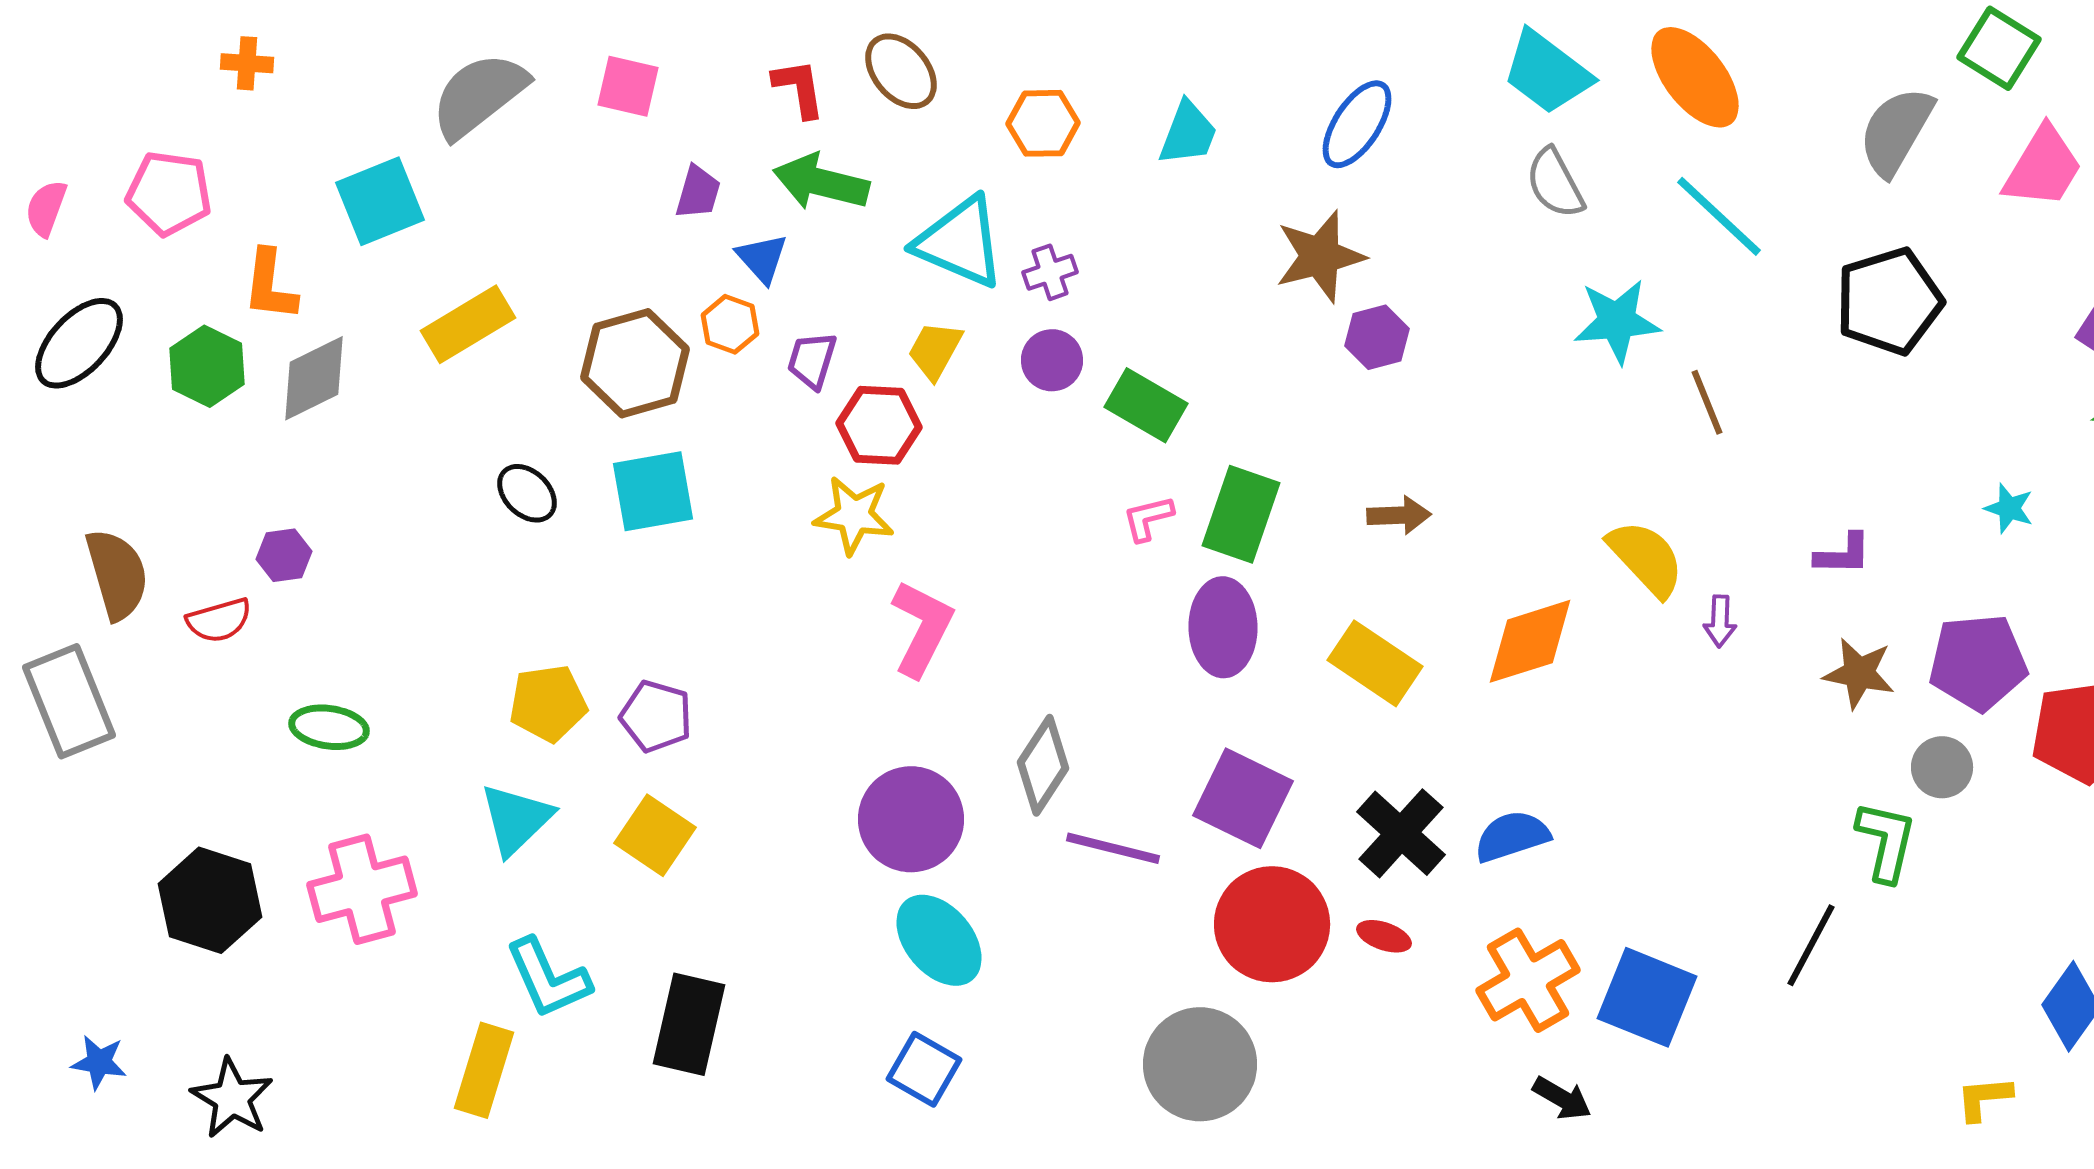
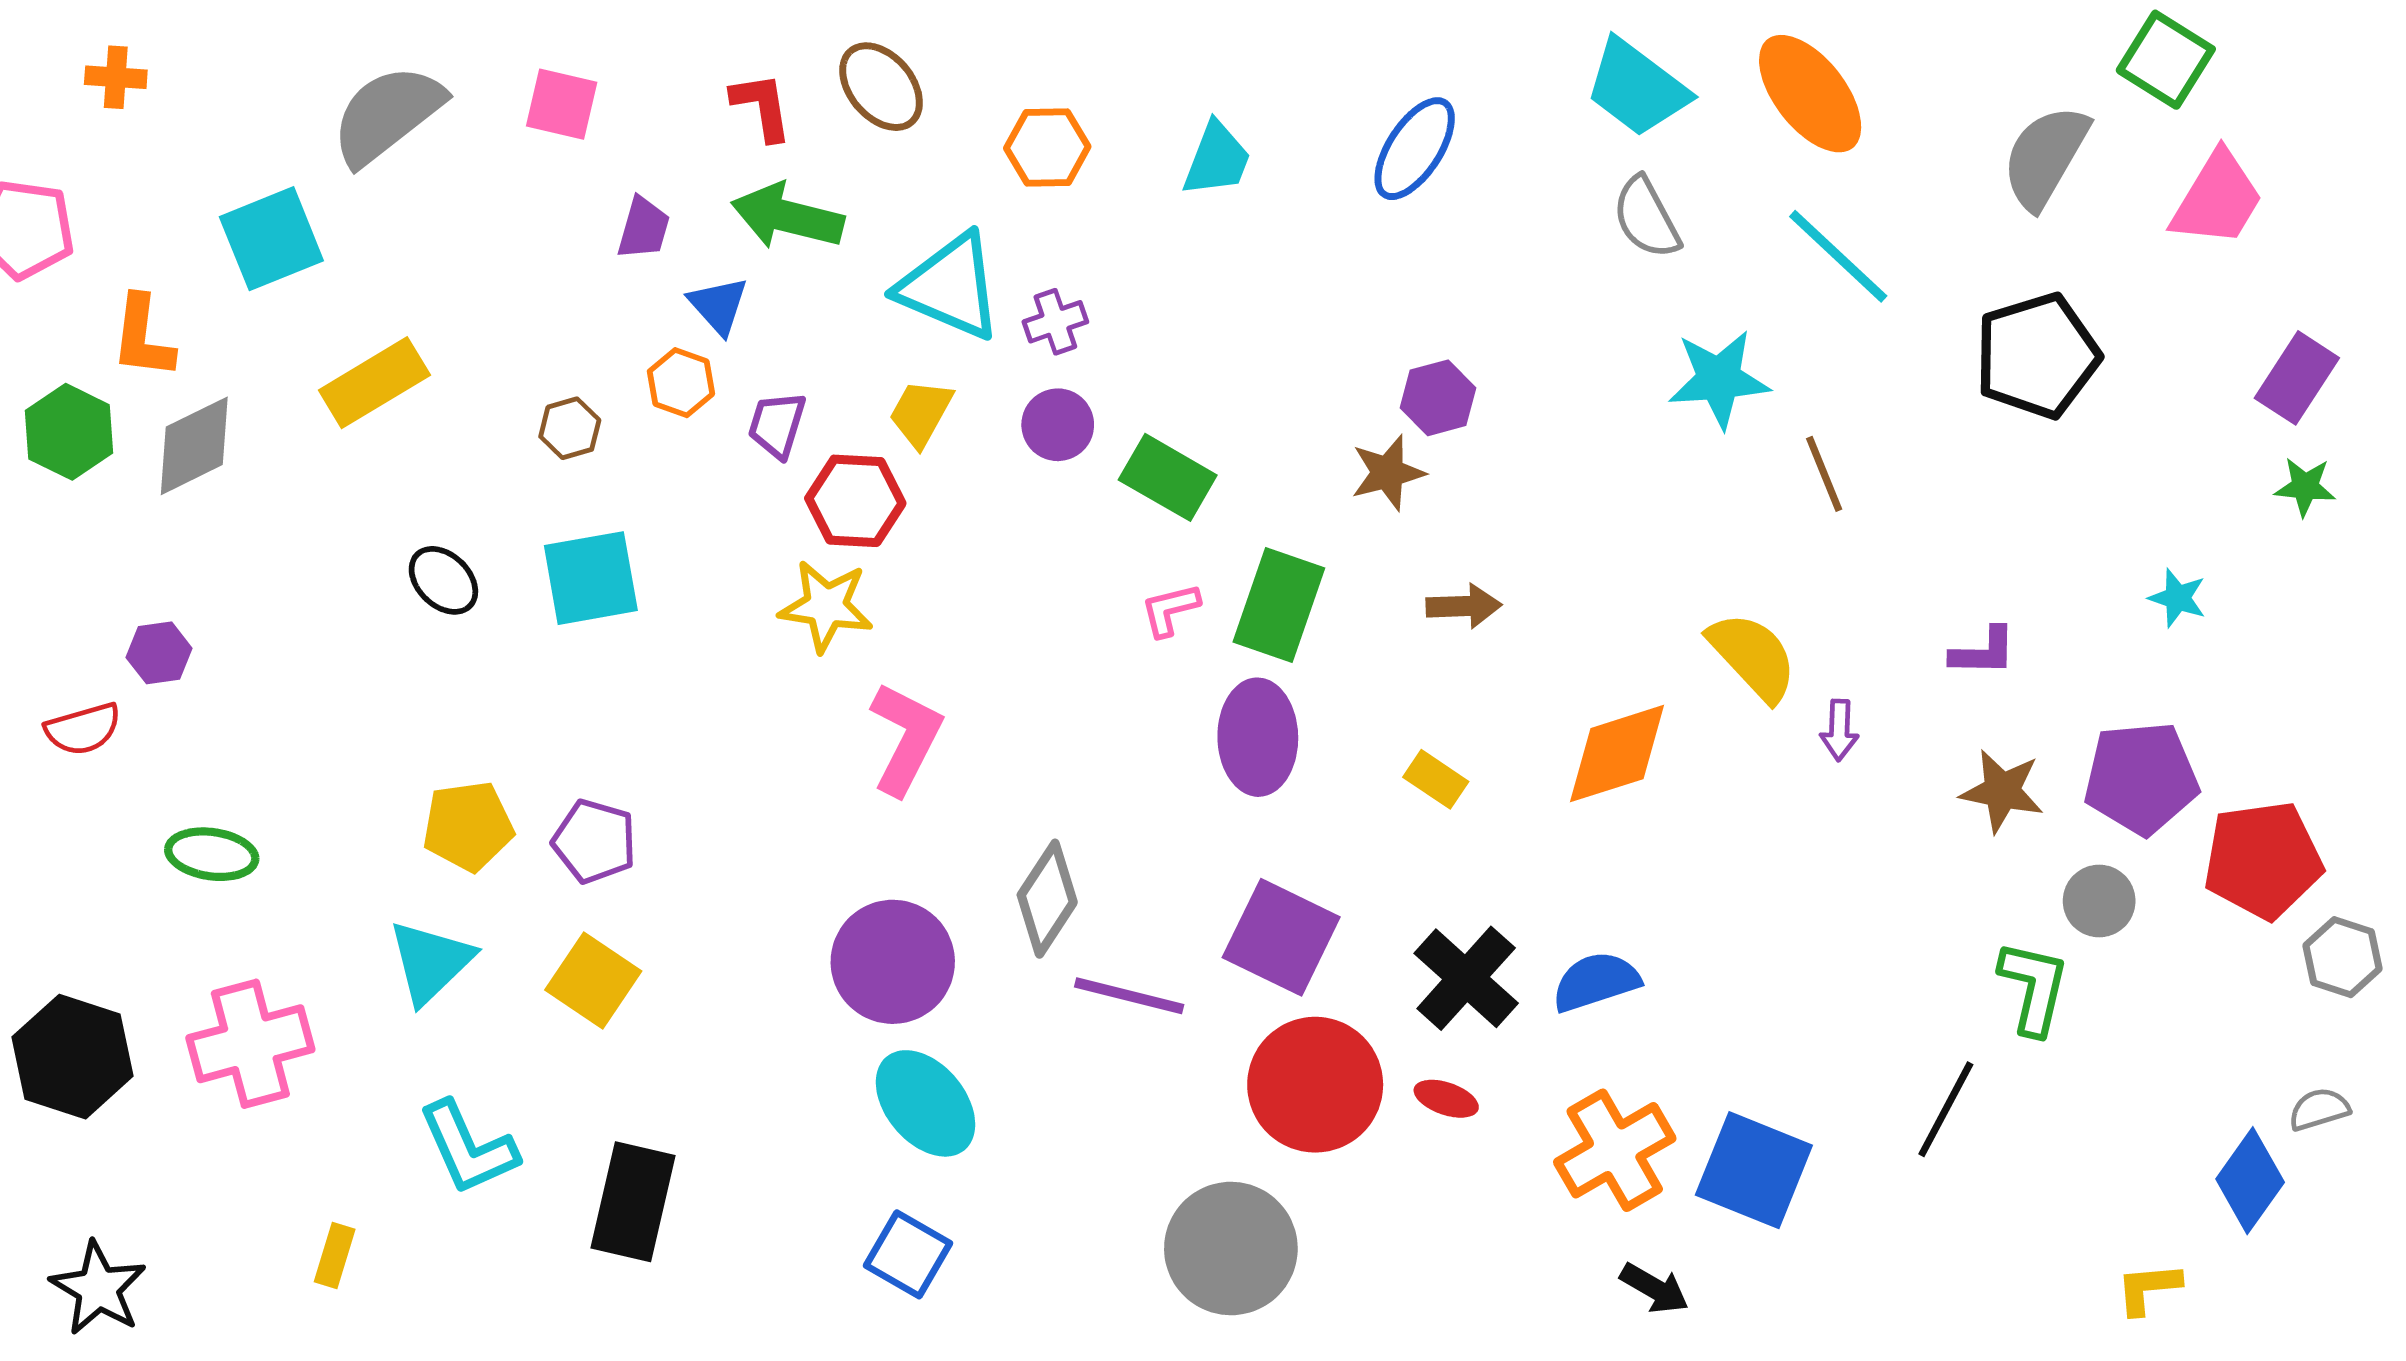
brown star: (1320, 256) -> (1388, 473), moved, size x0.7
brown hexagon: (635, 363) -> (570, 428), size x0.5
yellow rectangle: (1375, 663) -> (1436, 779), size x0.6
yellow rectangle: (484, 1070) -> (335, 1256), moved, size x0.6

